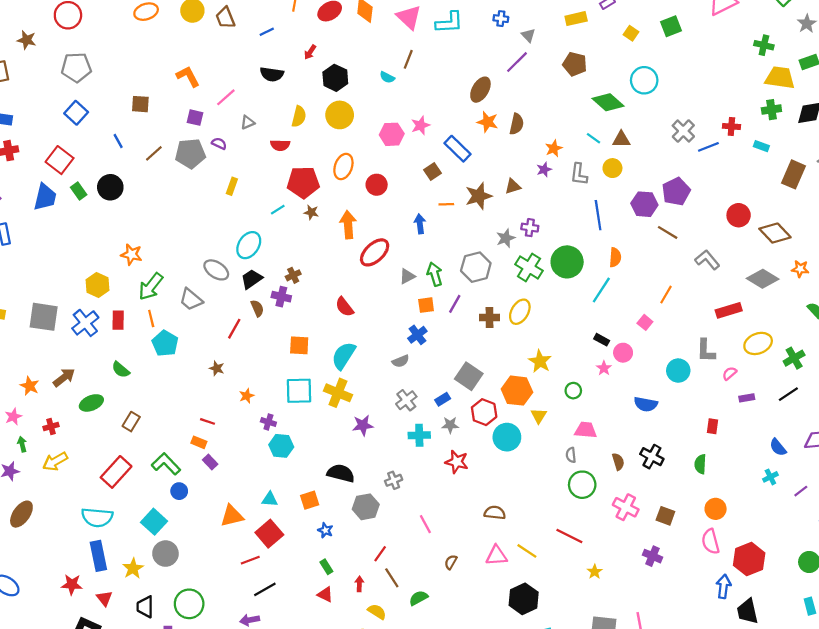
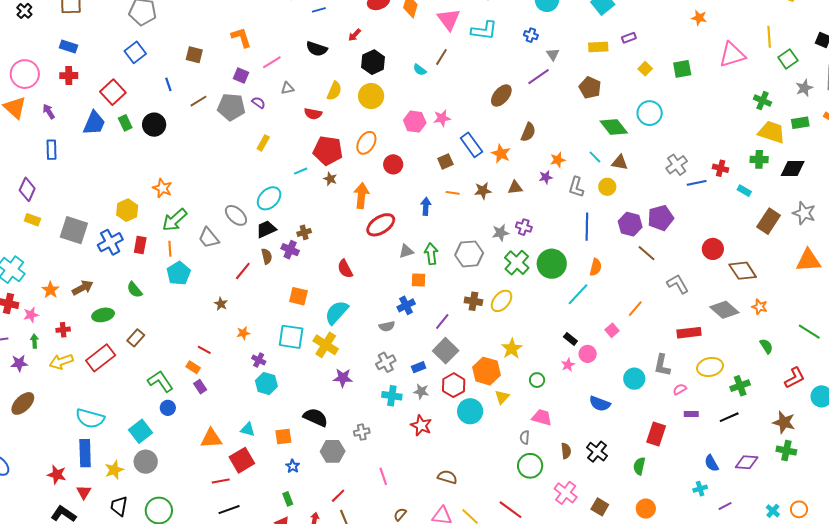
orange star: (488, 122) -> (501, 154), moved
brown star: (479, 196) -> (483, 191), size x0.7
purple line: (455, 304) -> (442, 321), moved
red rectangle: (712, 426) -> (656, 434), size x1.6
red rectangle: (116, 472) -> (101, 358), moved

